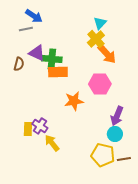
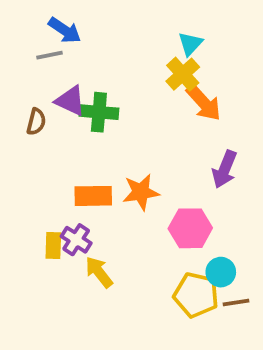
orange rectangle: (58, 72) -> (93, 196), moved
pink hexagon: (100, 84) -> (190, 228), moved
purple arrow: (117, 116) -> (225, 169), moved
cyan circle: (115, 134) -> (221, 272), moved

